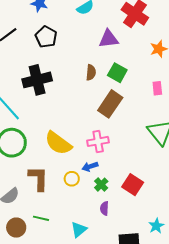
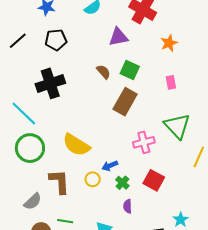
black pentagon: (46, 37) -> (56, 40), turned -30
brown semicircle: (91, 72) -> (103, 72), turned -42
pink cross: (98, 141) -> (144, 142), moved

